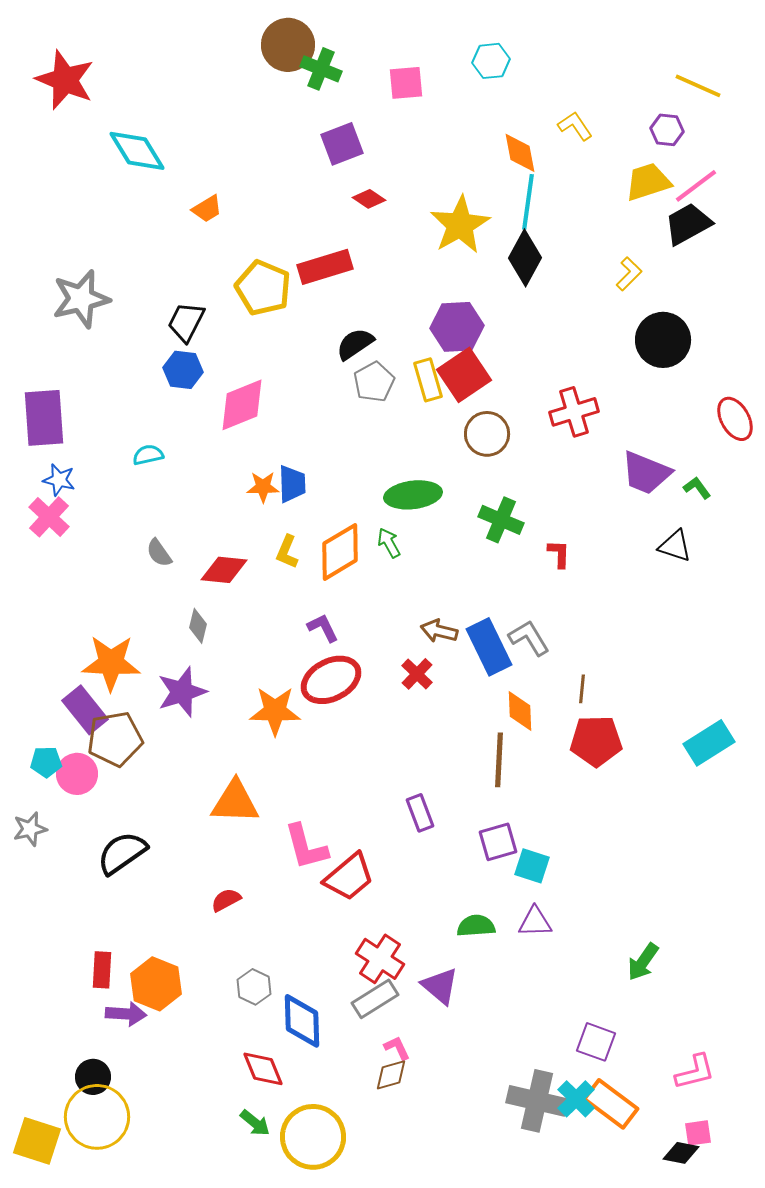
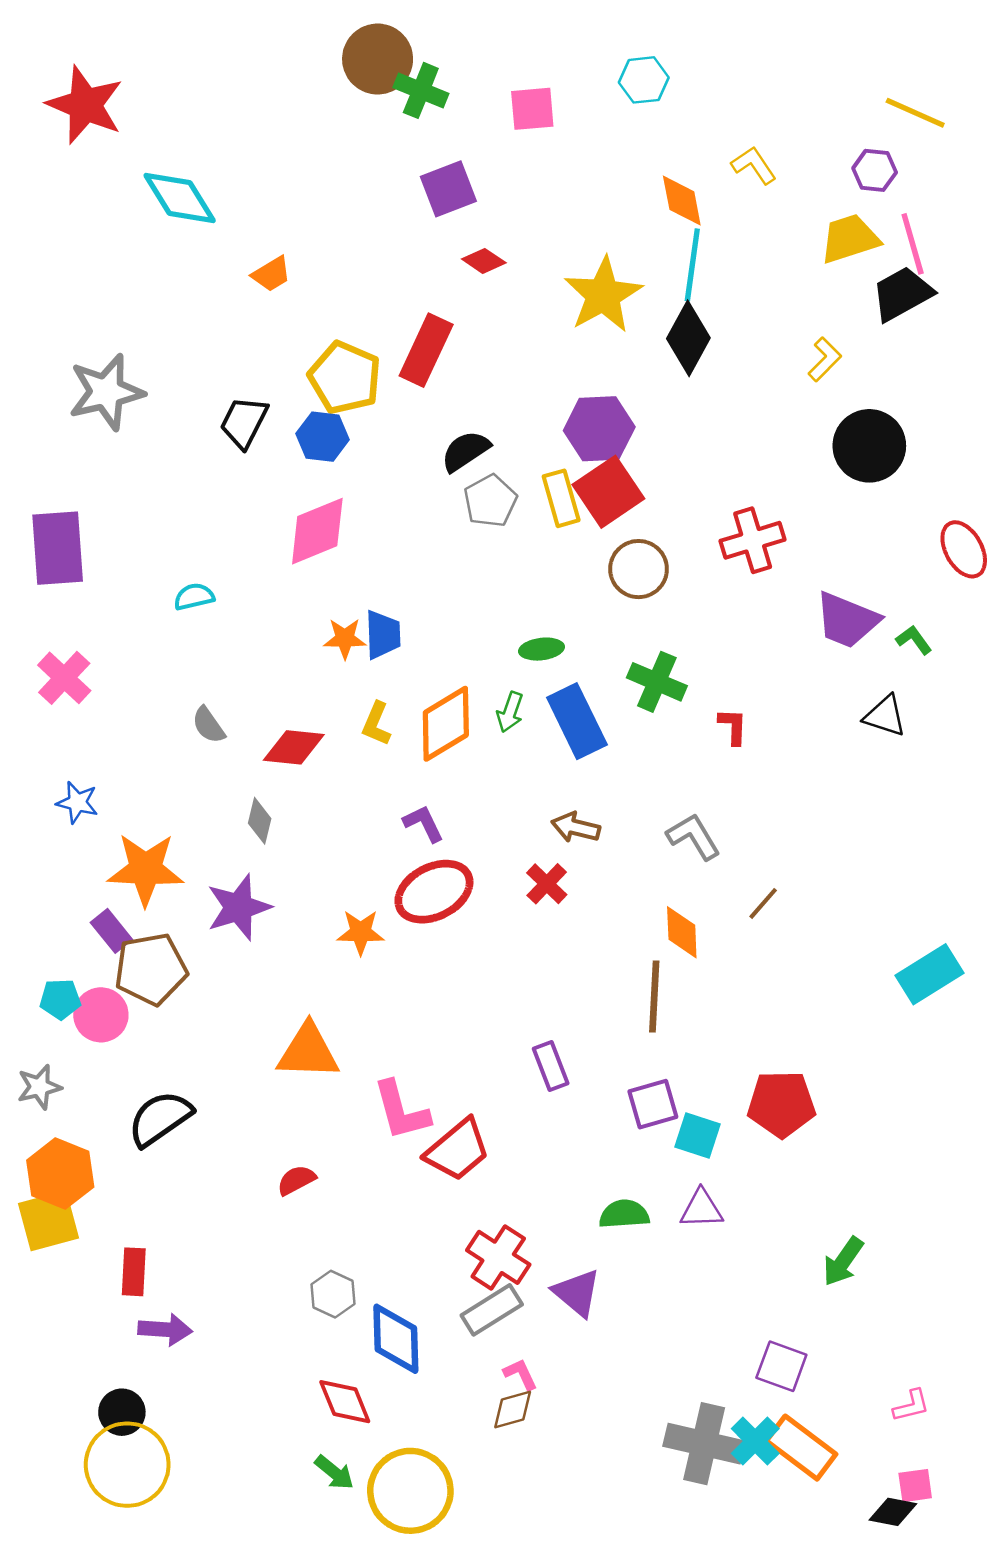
pink line: (696, 186) -> (913, 244), turned -69
red rectangle: (325, 267) -> (426, 350), turned -48
blue hexagon: (183, 370) -> (323, 437), moved
blue star: (59, 480) -> (77, 802), moved
green ellipse: (413, 495) -> (541, 649), size x0.6
green arrow: (389, 543) -> (510, 712), turned -132
blue rectangle: (489, 647) -> (577, 721), moved
brown line: (582, 689) -> (763, 903), turned 36
purple rectangle: (85, 710) -> (111, 931), size x0.7
orange star: (275, 711) -> (361, 932), size x0.7
red pentagon: (596, 741) -> (781, 1104), moved
orange hexagon: (156, 984) -> (60, 1174), moved
pink L-shape: (695, 1072) -> (911, 1406), size x0.7
yellow square: (37, 1141) -> (48, 1221), moved, turned -33

